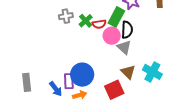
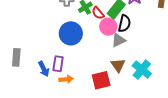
red semicircle: (99, 24) -> (98, 13), turned 48
gray triangle: (124, 47) -> (118, 40), turned 42
blue circle: (82, 75) -> (71, 33), moved

